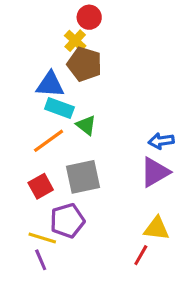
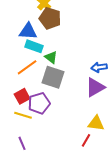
gray square: (83, 177) -> (53, 77), moved, turned 30
purple pentagon: (67, 221) -> (39, 103), moved
yellow line: (42, 238) -> (23, 115), moved

